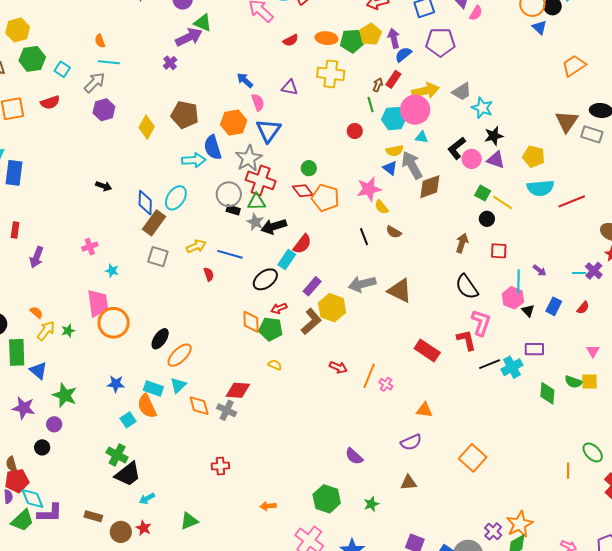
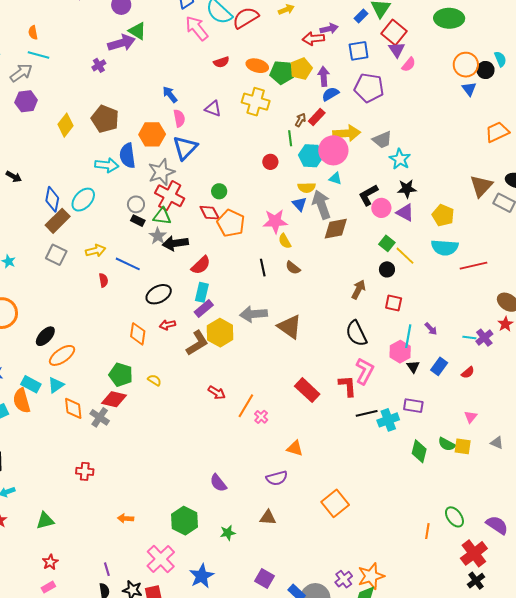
gray circle: (229, 194) -> (136, 204), size x0.7
cyan rectangle: (287, 259) -> (202, 292), moved, turned -30
green pentagon: (271, 329) -> (121, 375), moved

